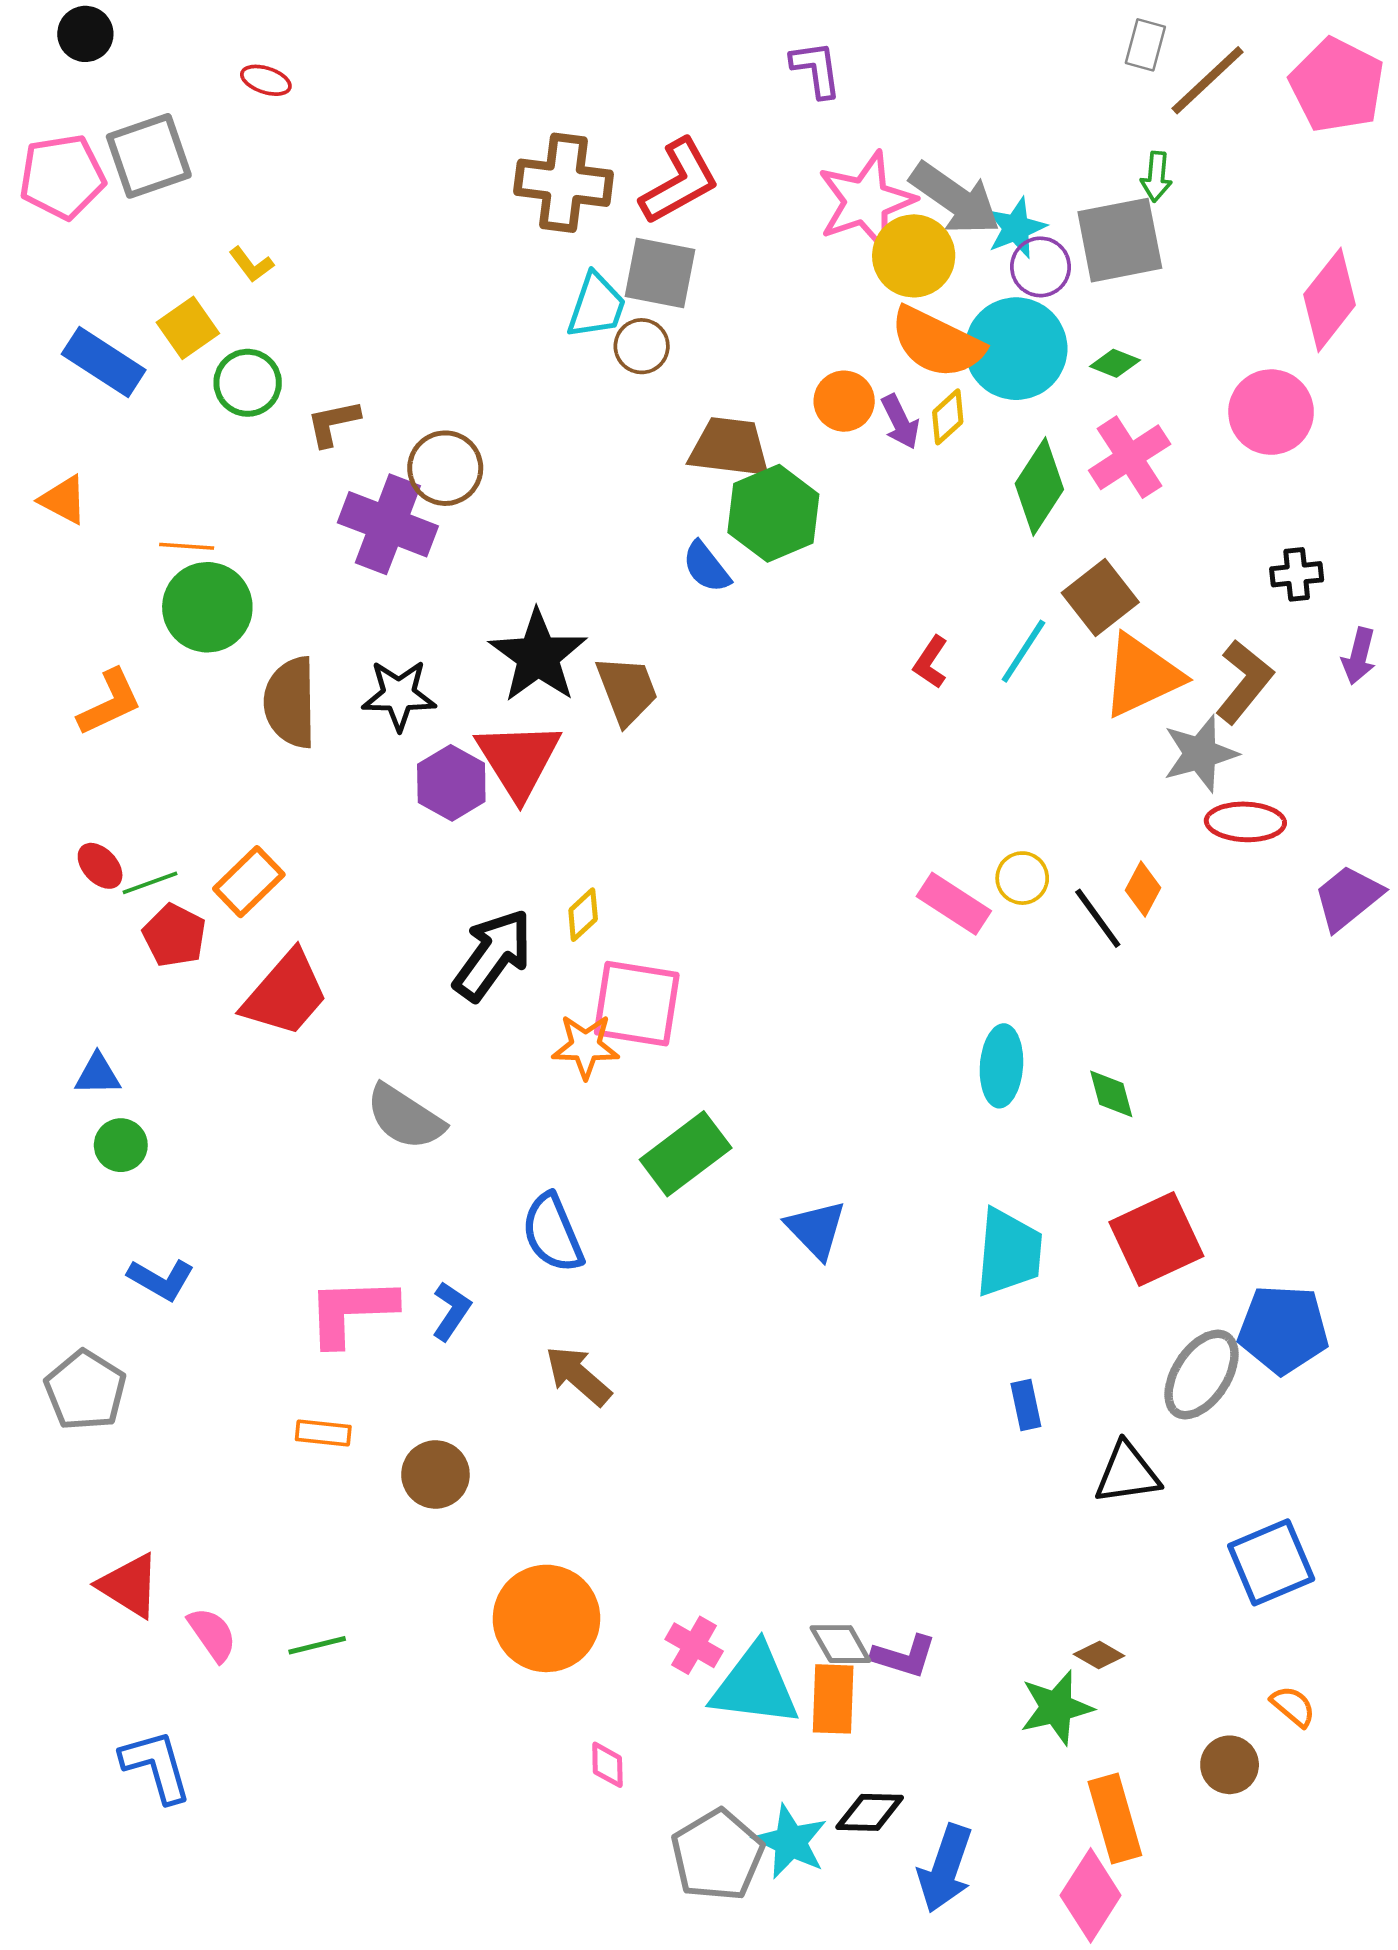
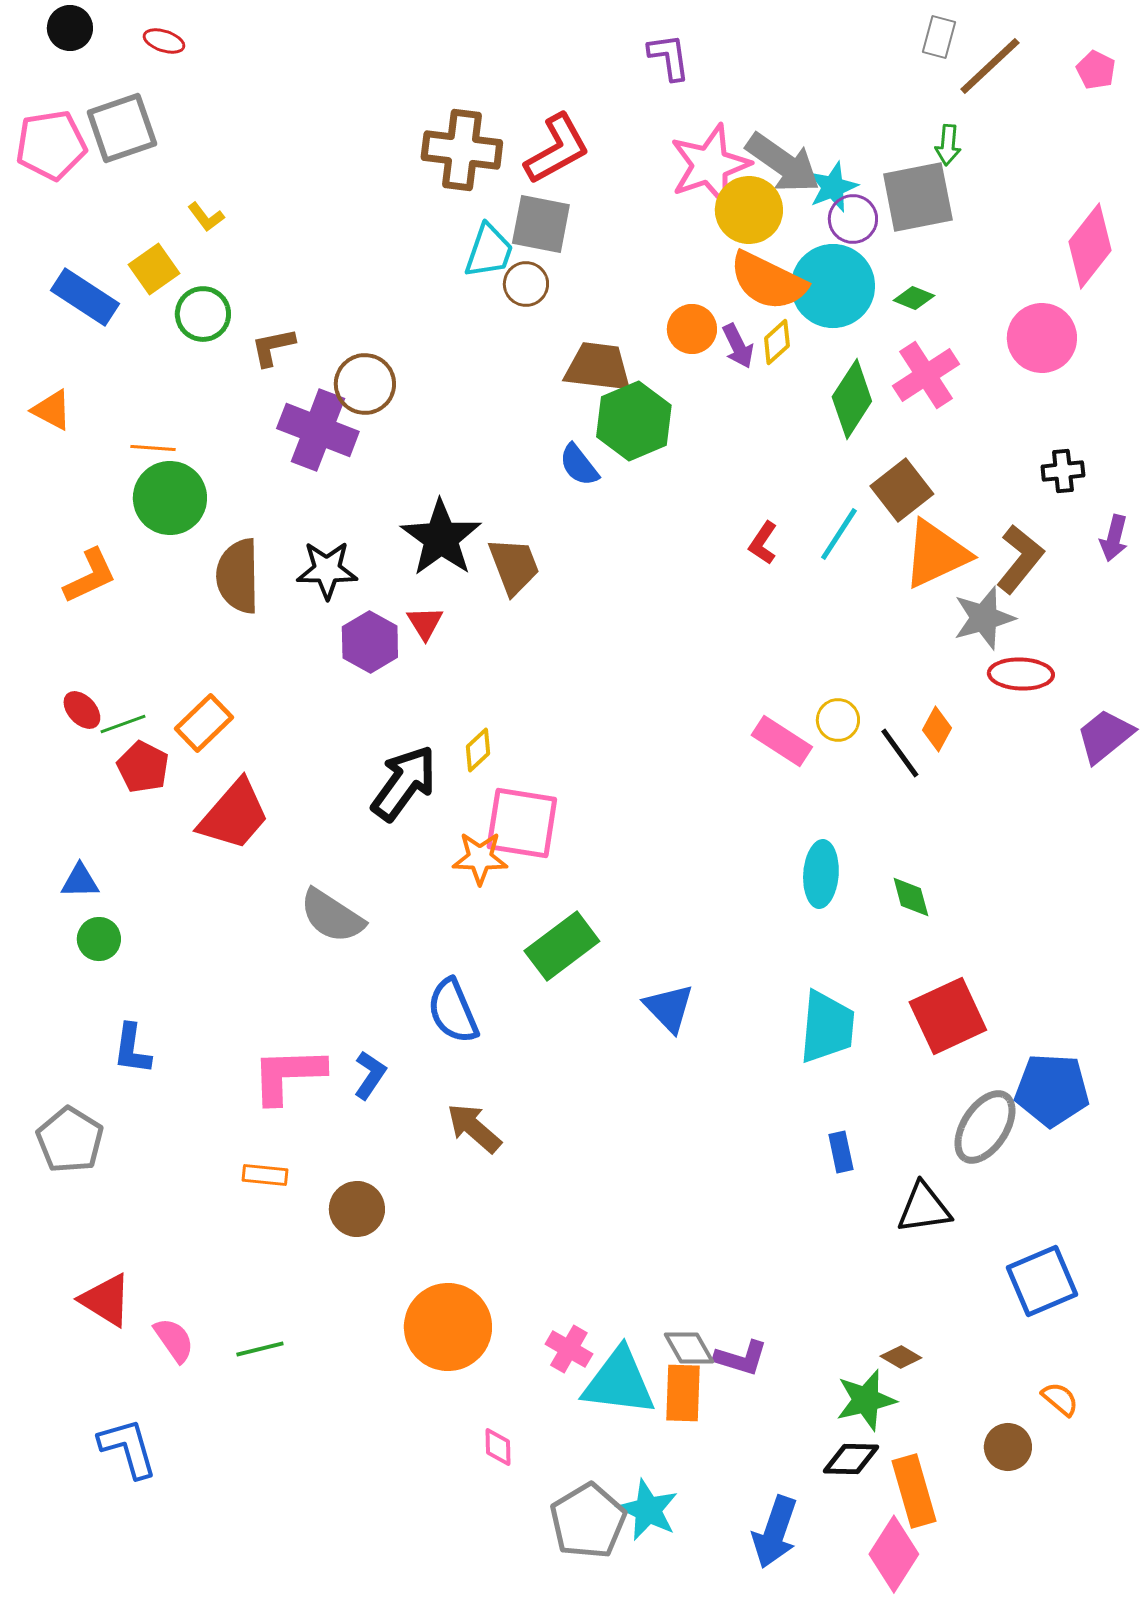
red ellipse: (266, 80) -> (164, 41), moved
pink pentagon: (1337, 85) -> (1096, 70), size x0.5
red triangle: (518, 760) -> (425, 623), size x0.5
blue L-shape: (161, 1279) -> (132, 1049), turned 68
black diamond: (870, 1812) -> (851, 1459), moved

